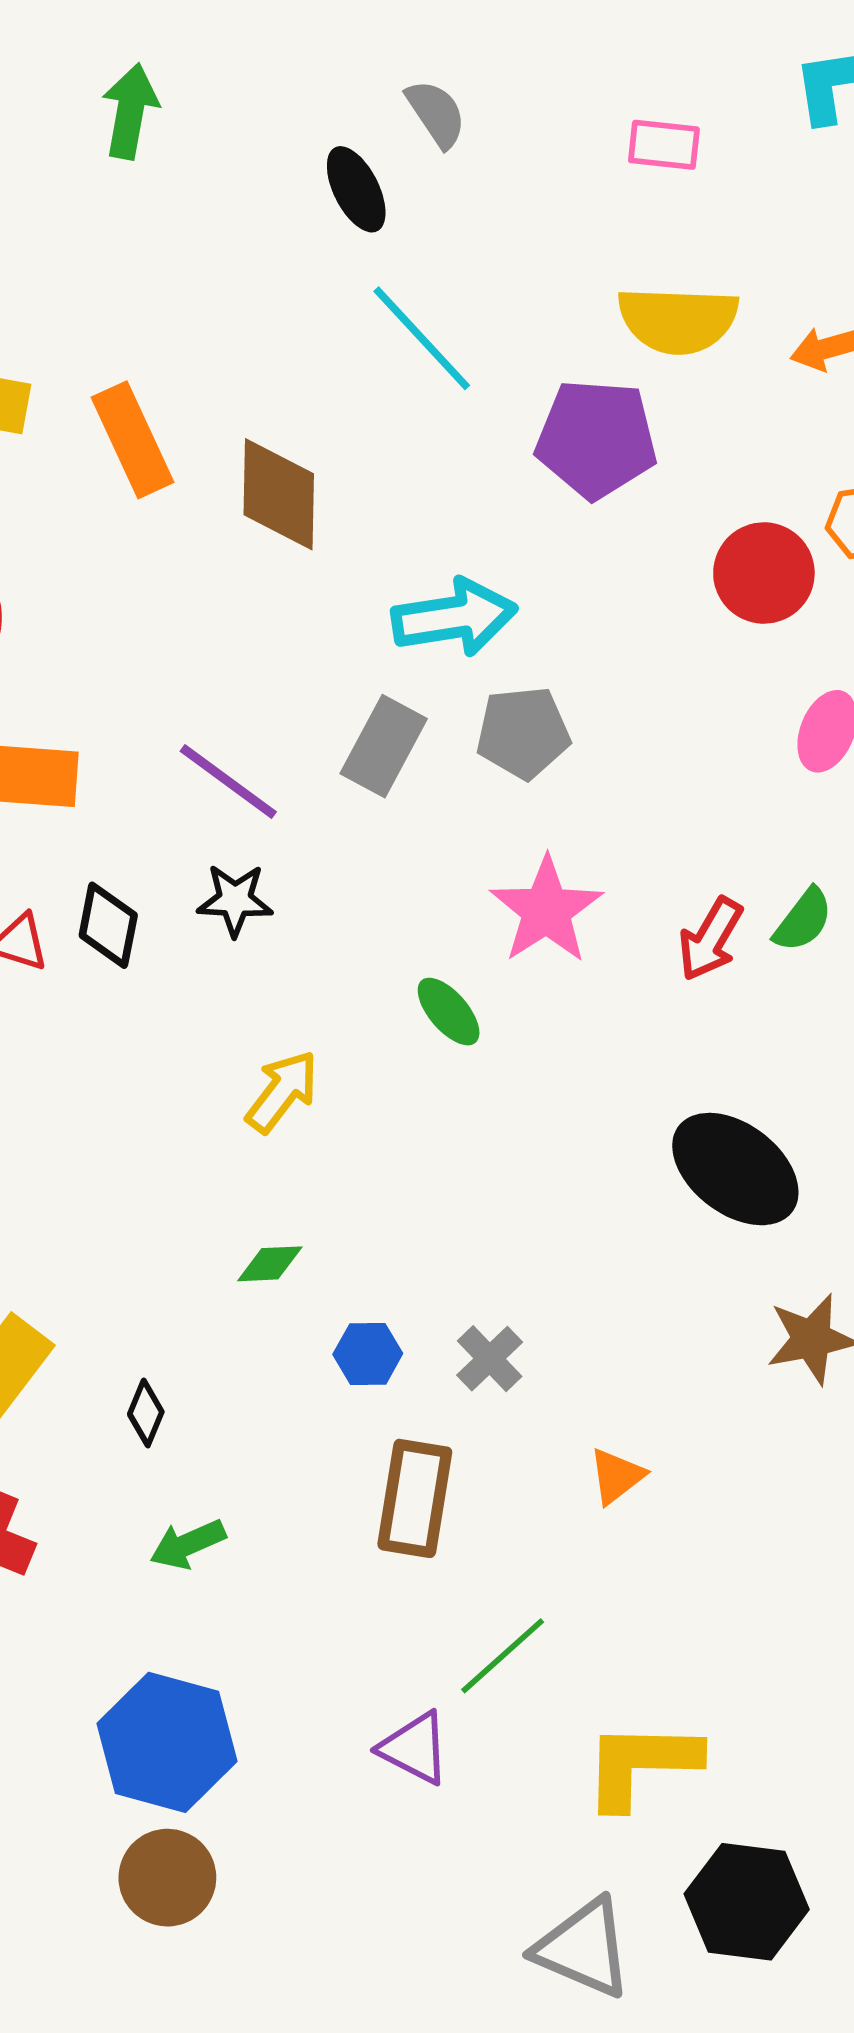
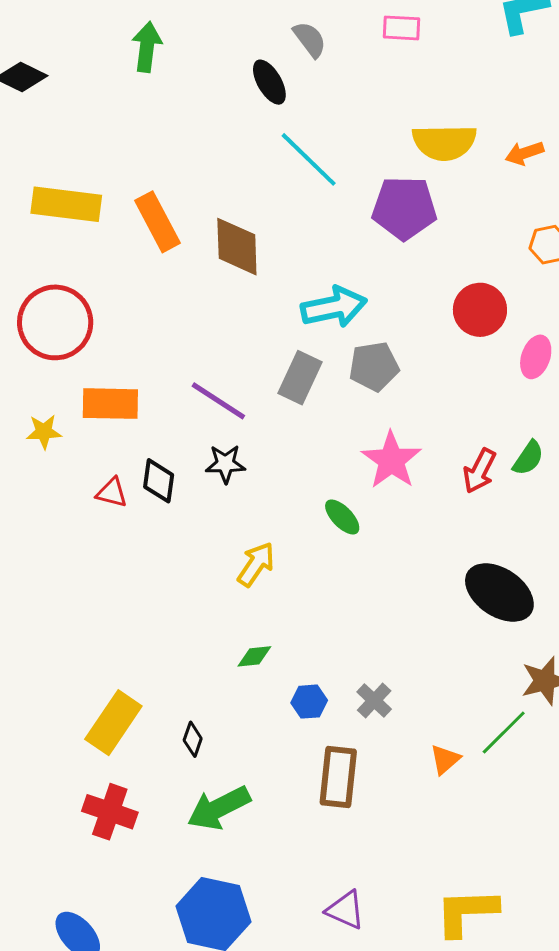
pink rectangle: (664, 145) -> (402, 28), moved
red circle: (764, 573) -> (480, 310), moved
green arrow: (188, 1544) -> (219, 808), size x1.6
green line: (503, 1656) -> (504, 732), moved

